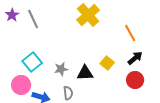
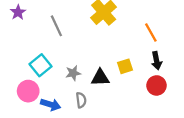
gray line: (33, 19) -> (56, 26), moved
black arrow: (135, 58) -> (157, 61), turned 119
yellow square: (107, 63) -> (125, 66), turned 32

